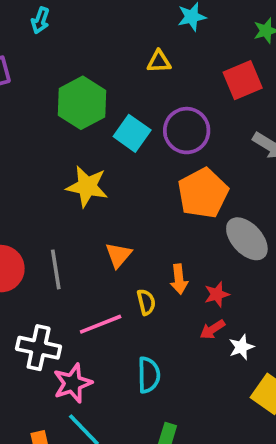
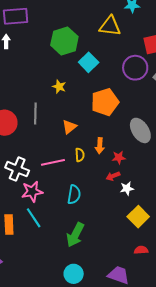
yellow triangle: (159, 62) -> (110, 26), size x1.6
purple circle: (187, 131) -> (135, 68), moved
yellow star: (87, 186) -> (59, 87), size x0.6
orange pentagon: (203, 193) -> (105, 102), moved
gray line: (56, 269) -> (35, 114), moved

